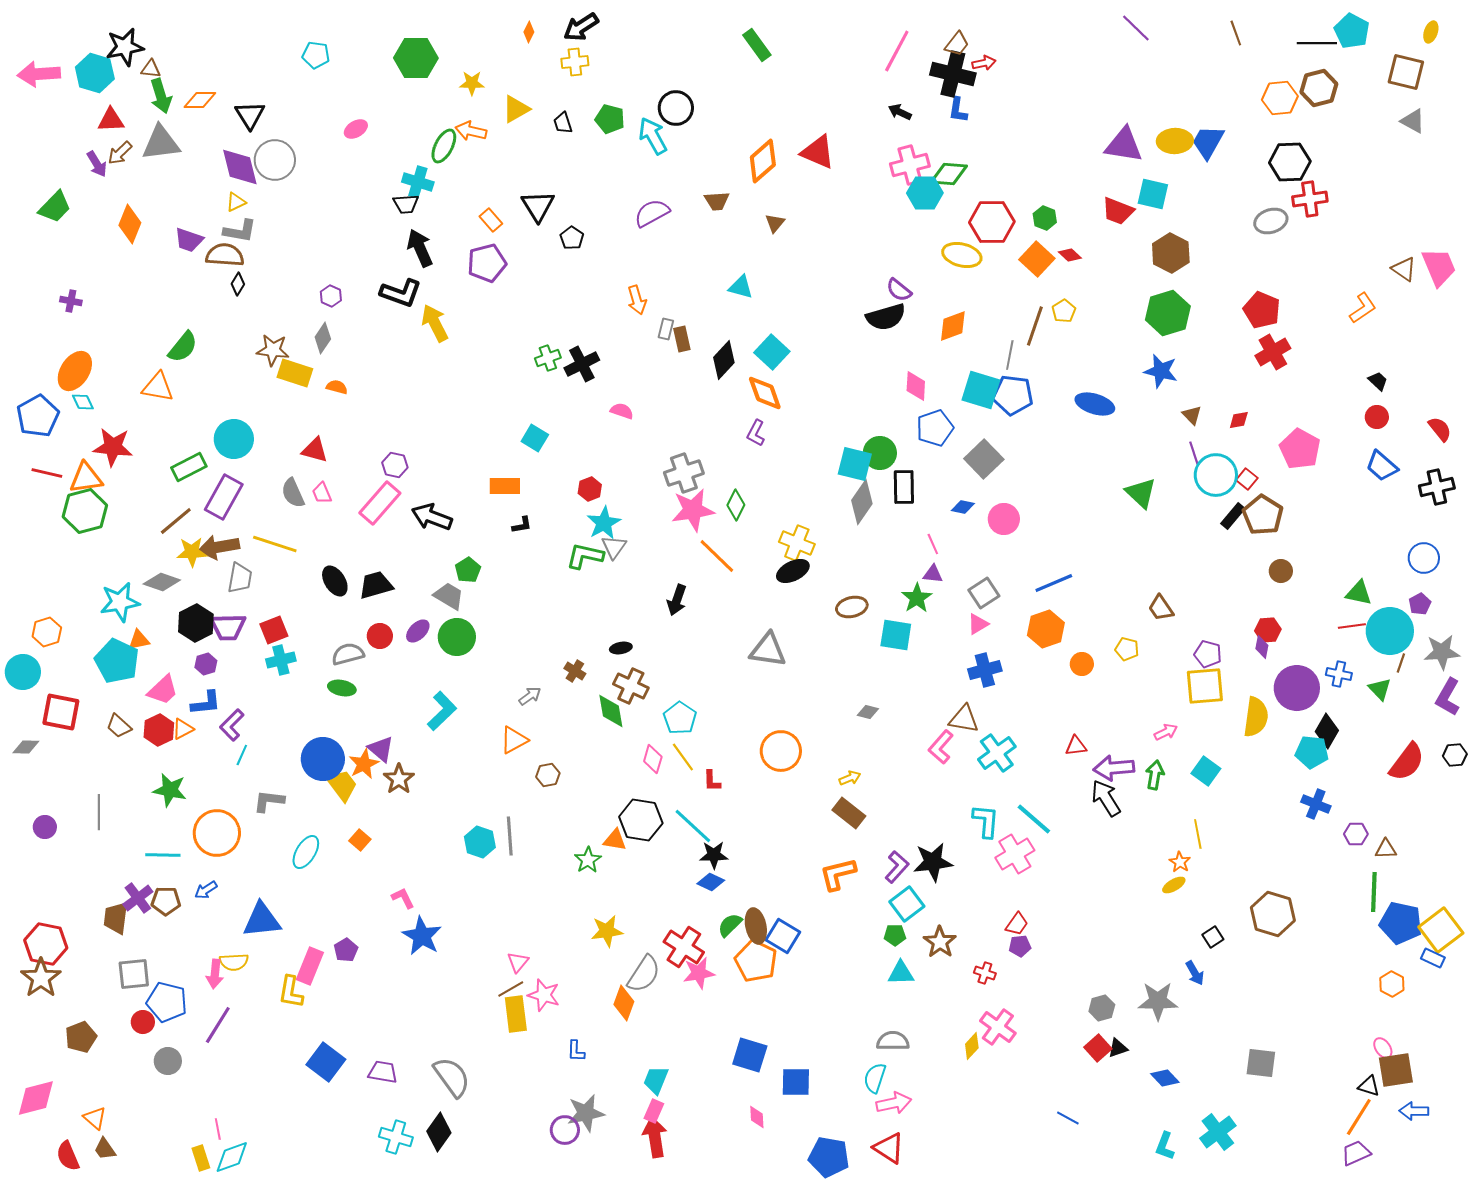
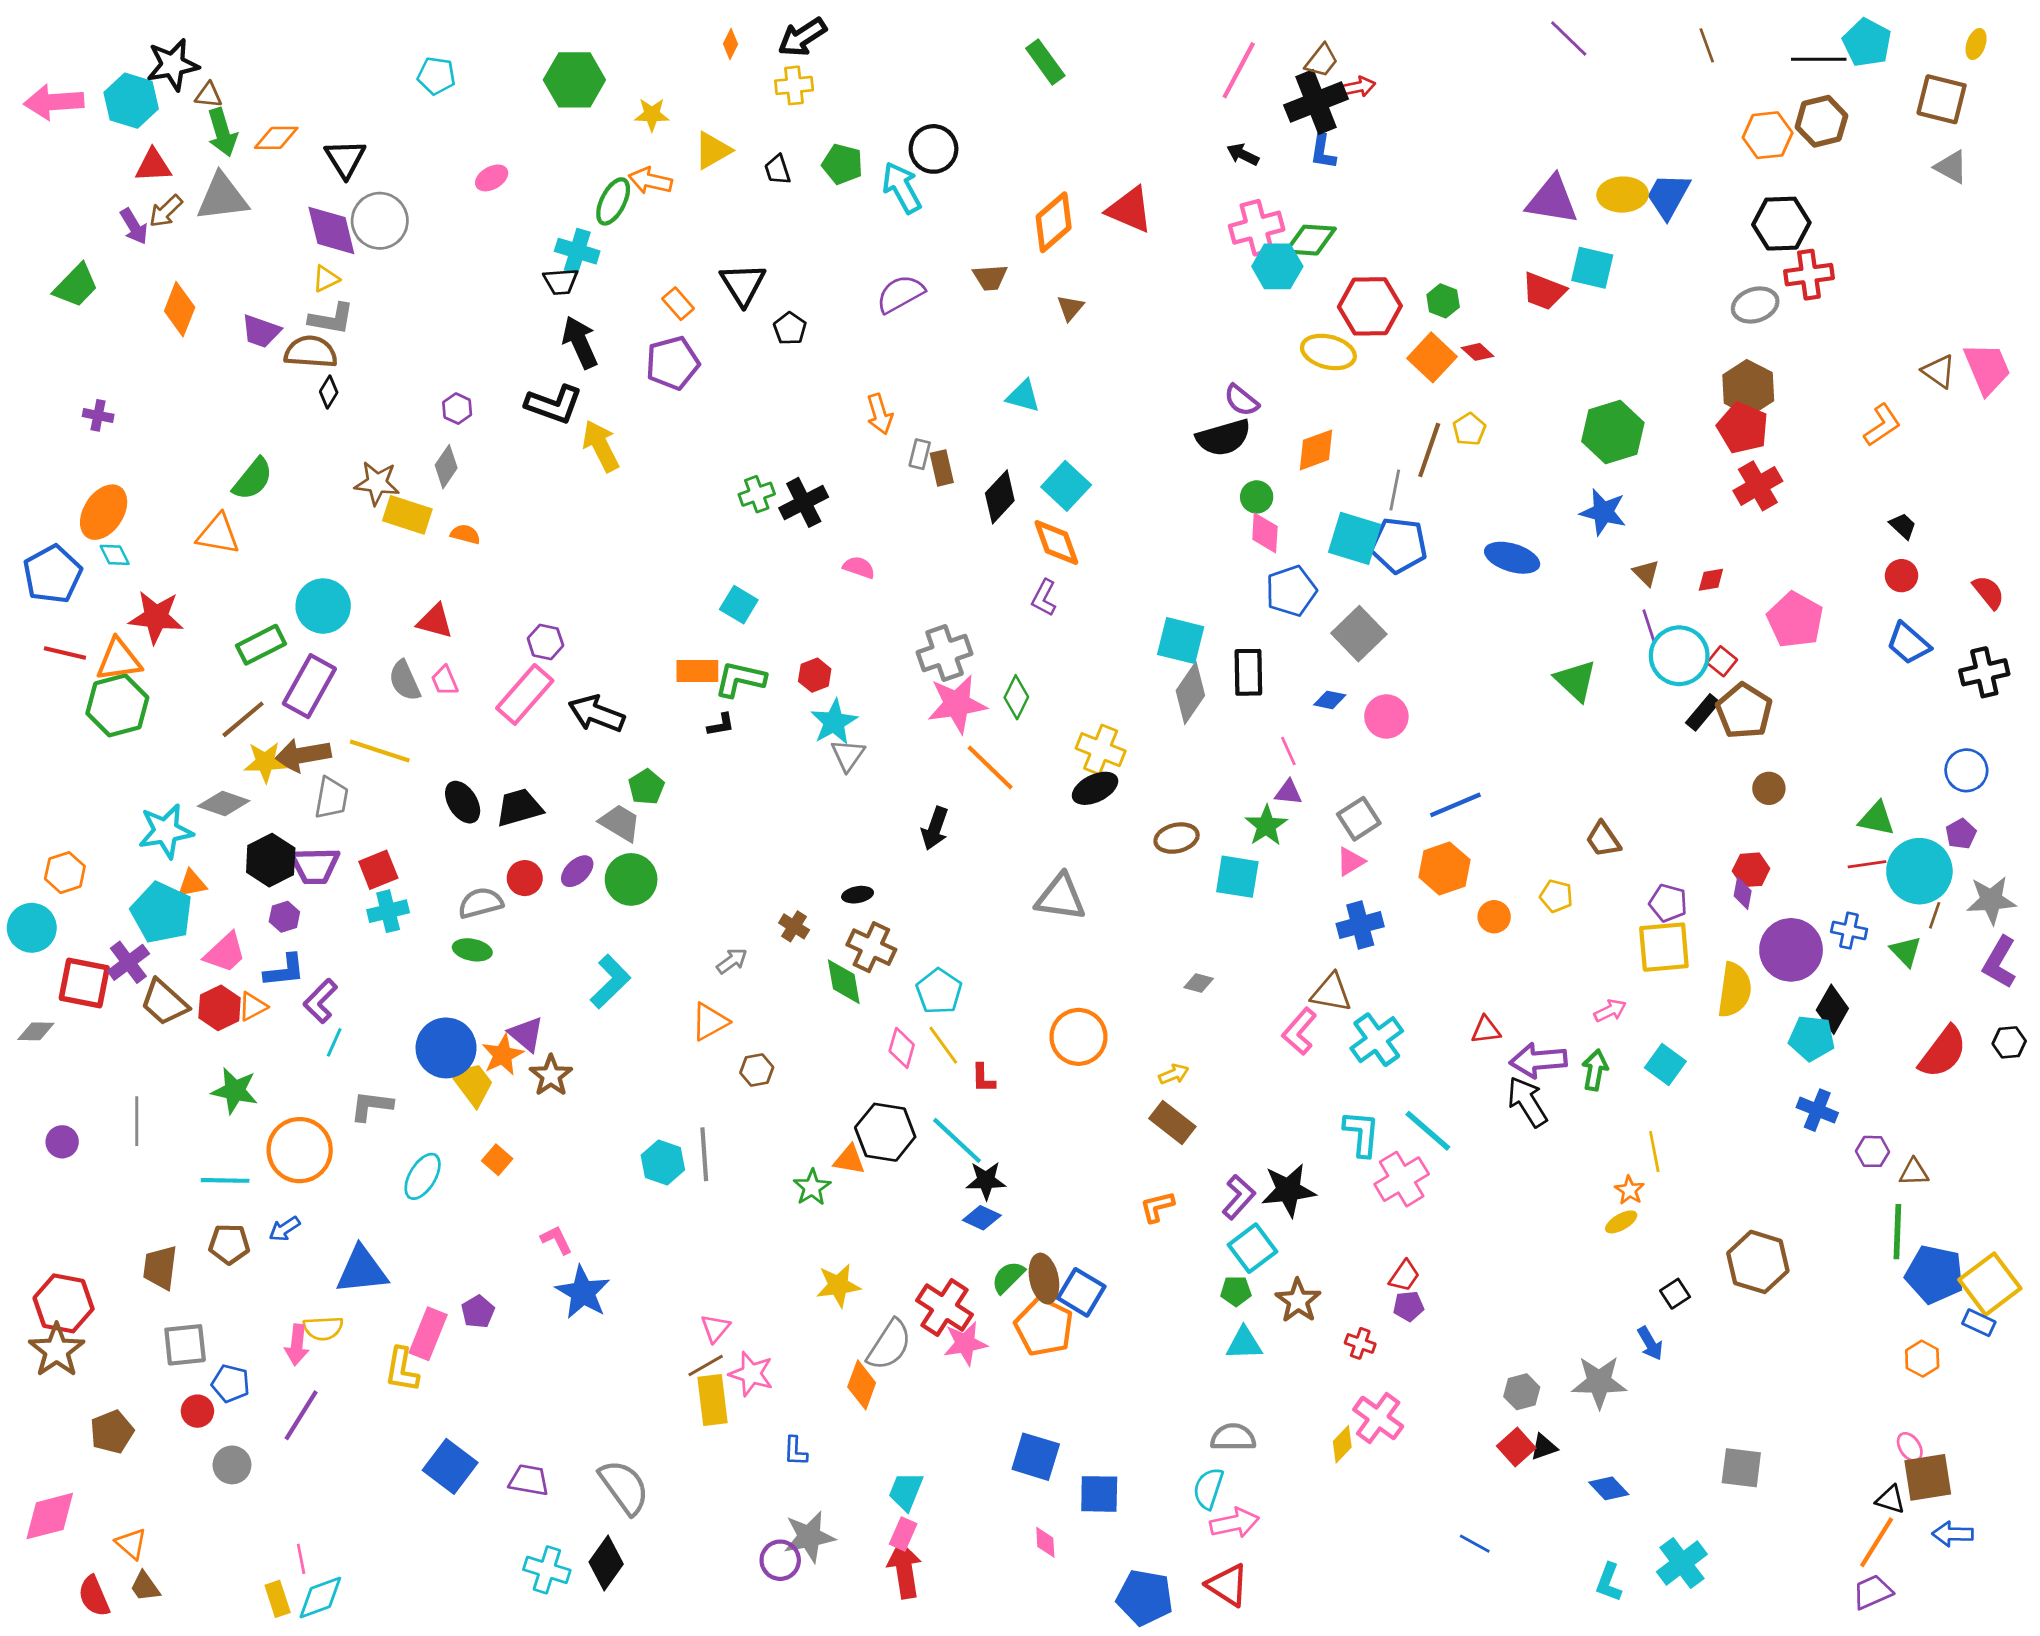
black cross: (953, 74) -> (1316, 102), turned -36
brown hexagon: (1171, 253) -> (1748, 388), moved
green circle: (880, 453) -> (1257, 497), moved, size x0.7
green L-shape: (585, 556) -> (740, 679), moved
brown trapezoid: (119, 726) -> (164, 1002), size x1.4
orange L-shape: (838, 874) -> (1157, 1207), size x0.7
purple cross: (138, 898) -> (128, 962), moved
blue pentagon: (167, 1002) -> (231, 1383), size x0.7

